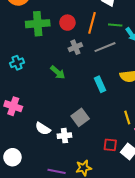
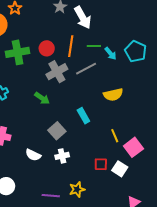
gray cross: (75, 47) -> (57, 72), size x1.5
cyan rectangle: (100, 84) -> (83, 116), moved
gray square: (80, 117) -> (57, 131), moved
white cross: (64, 136) -> (62, 156), moved

